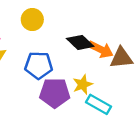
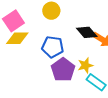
purple pentagon: (55, 93) -> (63, 70), turned 30

